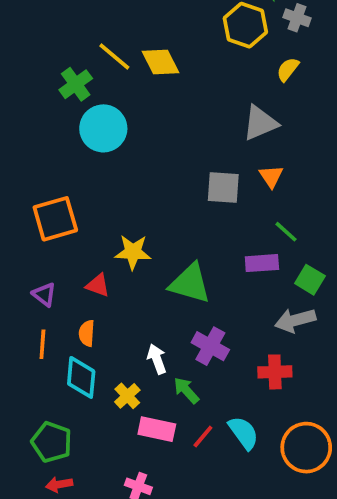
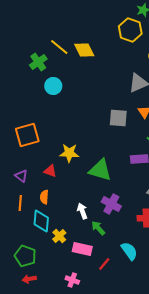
cyan circle: (103, 128) -> (53, 86), size x0.7
yellow cross: (127, 396) -> (59, 236), moved
red line: (203, 436) -> (104, 264), moved

